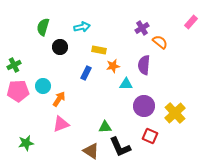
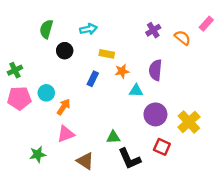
orange semicircle: (160, 42) -> (182, 38), moved
green star: (26, 143) -> (38, 154), moved
brown triangle: (91, 151) -> (85, 161), moved

